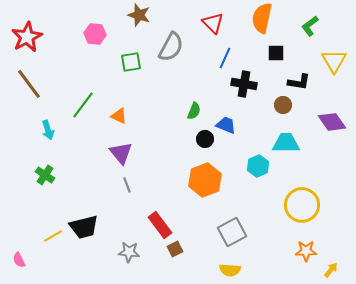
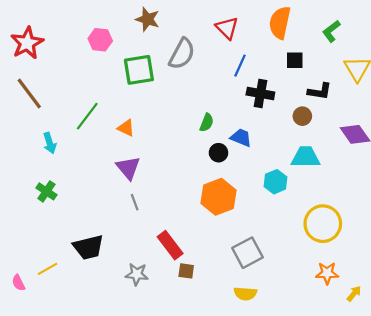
green square: (131, 62) -> (139, 70), size x1.4
yellow line: (53, 236) -> (48, 269), moved
brown square: (175, 249) -> (186, 271), turned 35

